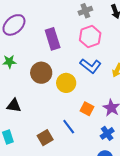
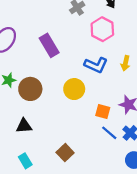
pink hexagon: (90, 37) -> (102, 29), moved
brown circle: (41, 73) -> (30, 89), moved
blue line: (69, 127) -> (109, 133), moved

